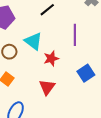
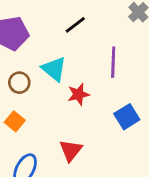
red triangle: (47, 87) -> (71, 150), moved

